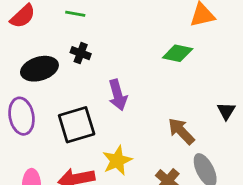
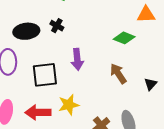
brown arrow: (181, 131) -> (118, 74), moved

